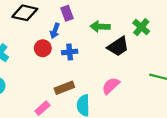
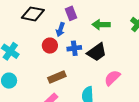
black trapezoid: (118, 46) -> (97, 52), moved
brown rectangle: (64, 88) -> (57, 77), moved

